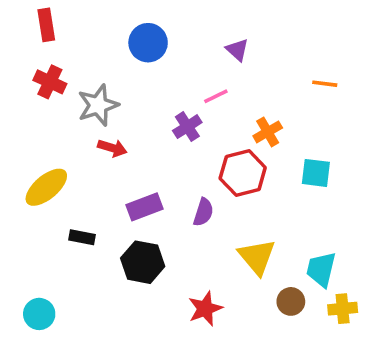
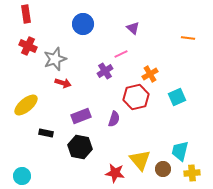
orange line: (325, 84) -> (188, 38), moved
cyan square: (316, 173) -> (177, 97), turned -30
yellow triangle: (257, 257) -> (140, 160), moved
red star: (205, 309) -> (115, 173), turned 30

